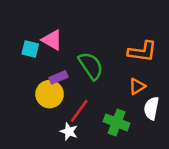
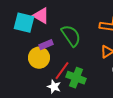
cyan square: (30, 49) -> (24, 23), size x1.5
green cross: (117, 122) -> (76, 78), moved

